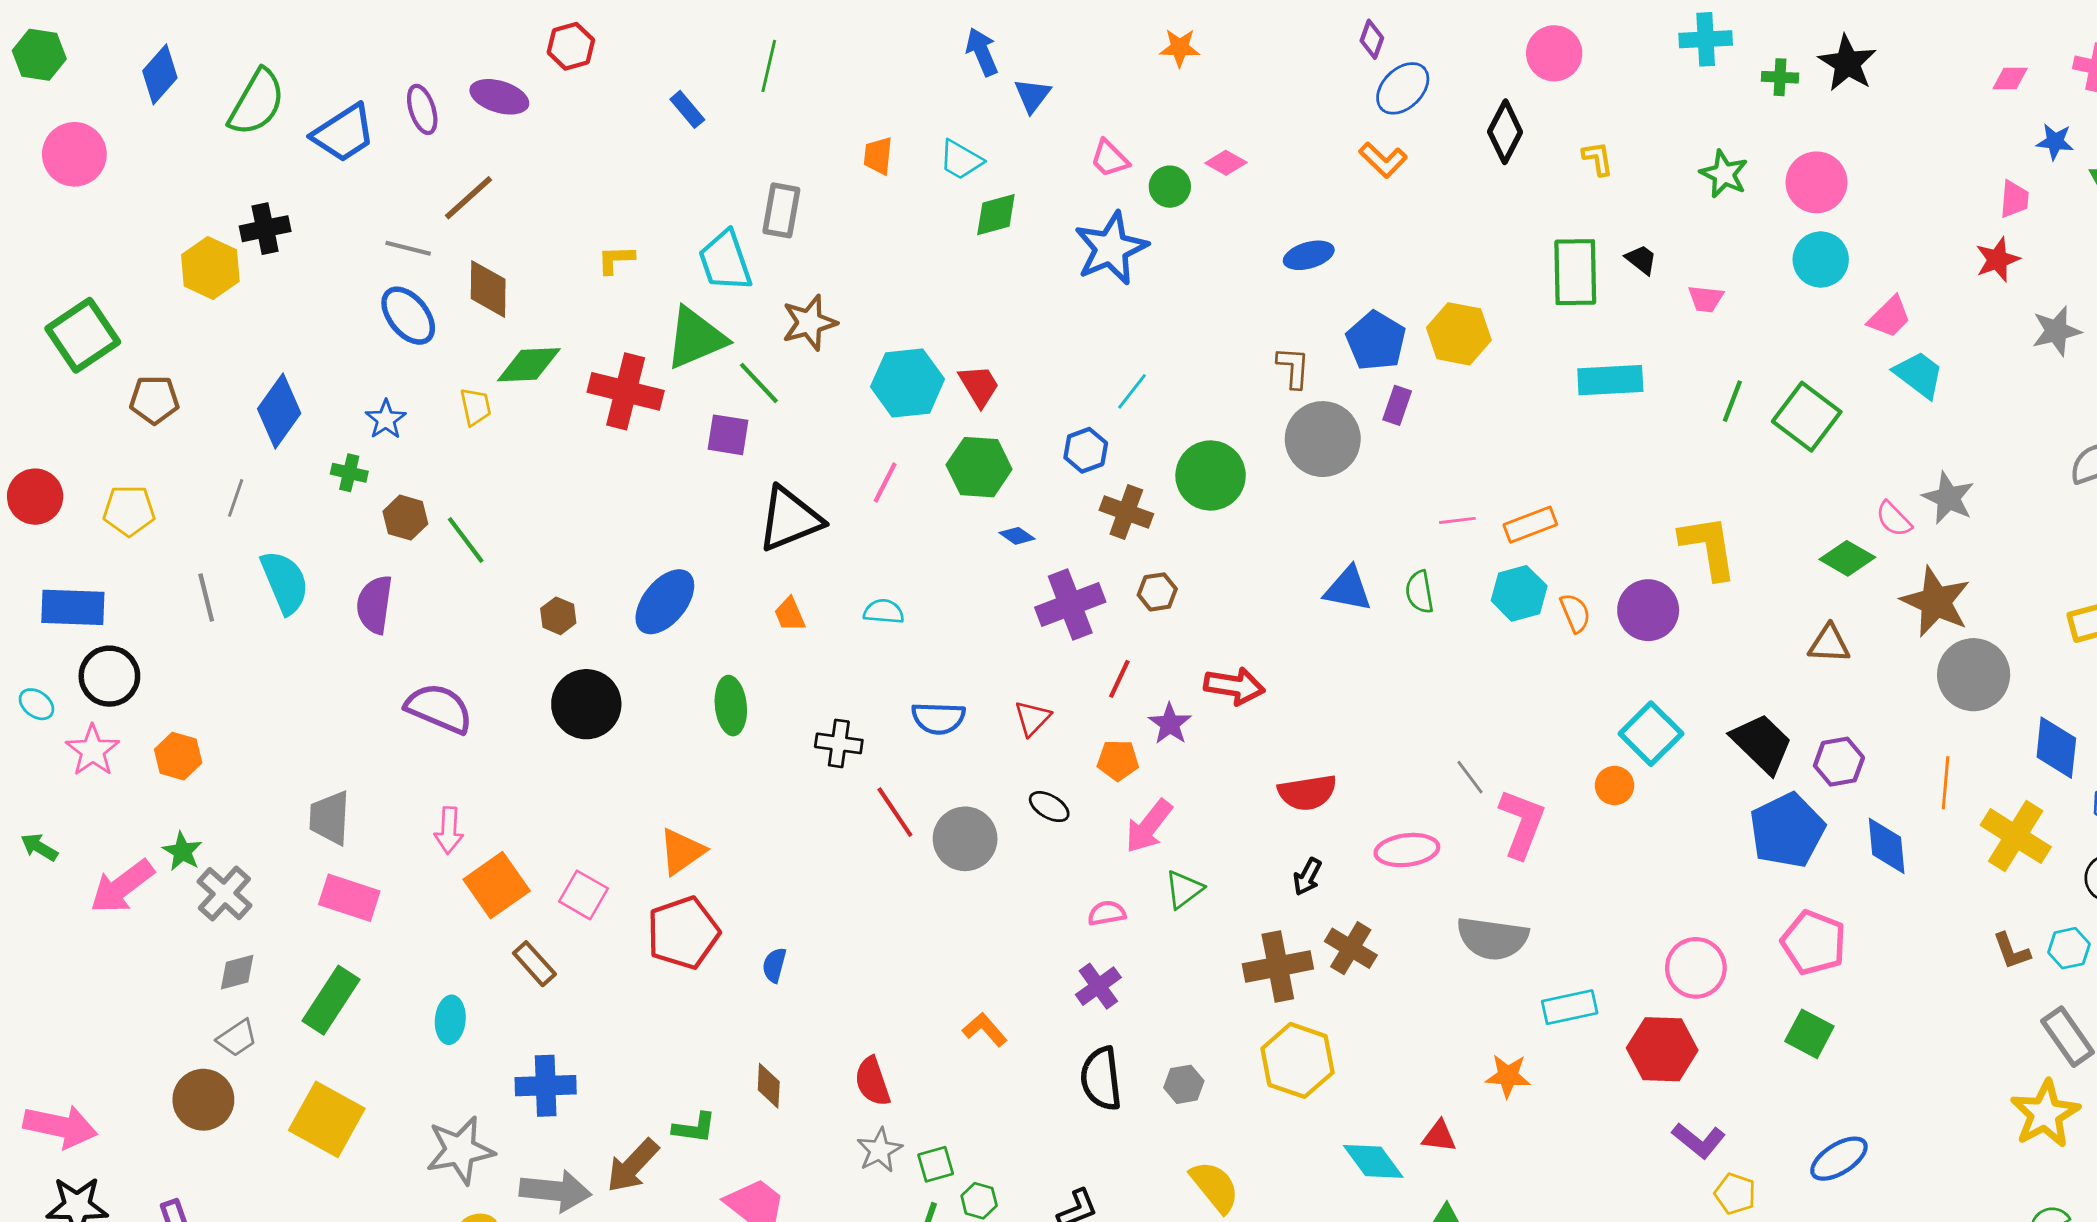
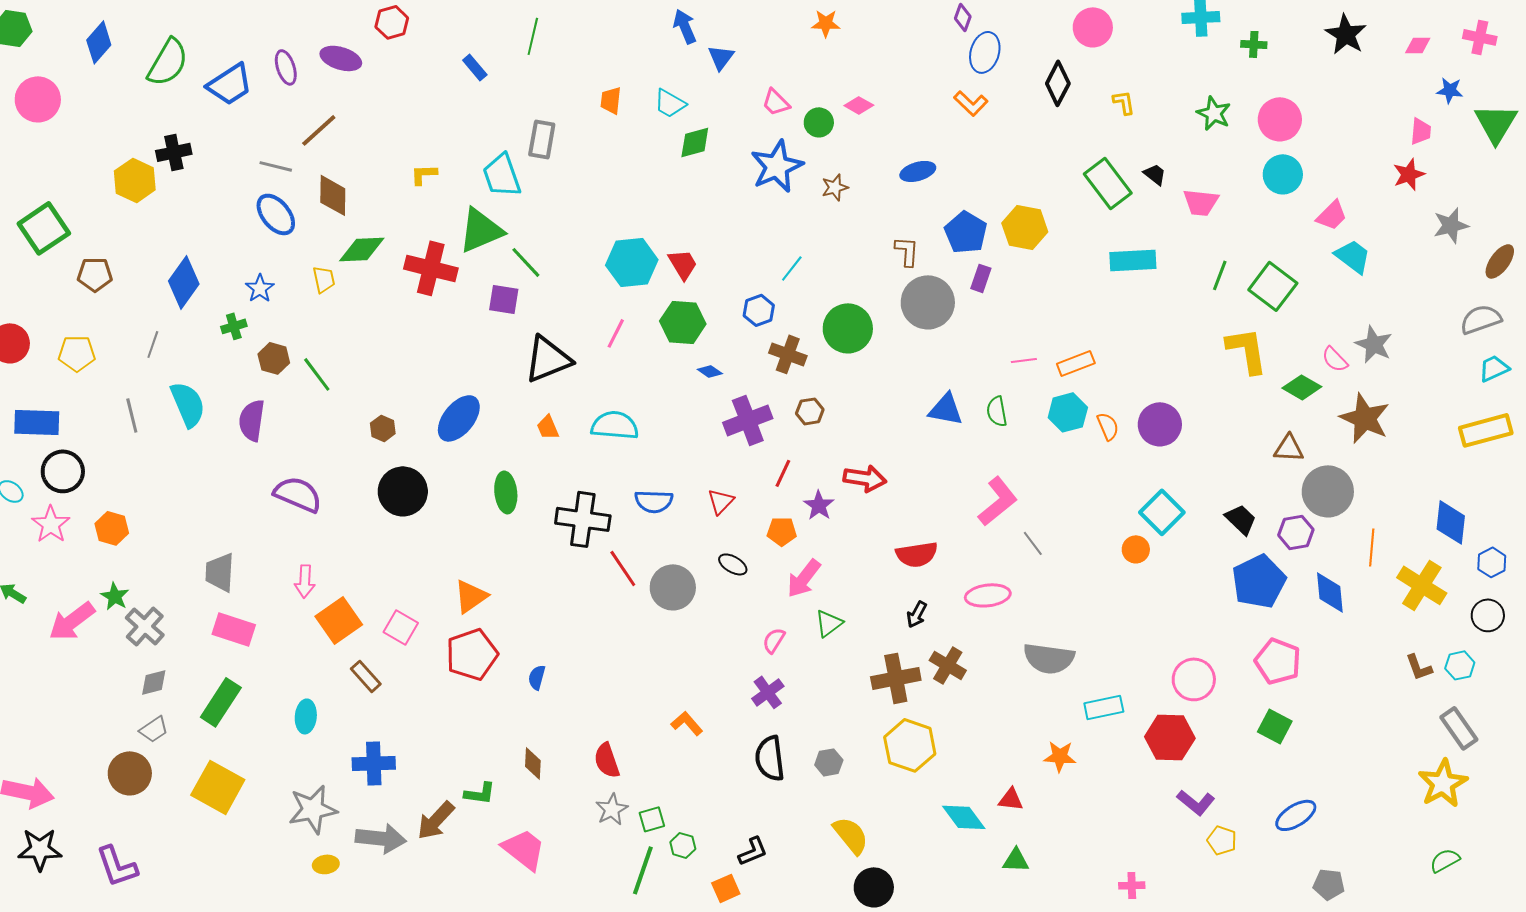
black star: (1847, 63) -> (1346, 34), moved
blue ellipse: (1403, 88) -> (985, 52), turned -30
green rectangle: (1575, 272) -> (1108, 183), turned -36
pink trapezoid: (1706, 299) -> (1201, 202), size x1.4
brown star: (809, 323) -> (835, 187), moved, size x0.7
green cross: (349, 473) -> (234, 326), turned -30
yellow L-shape: (1708, 547) -> (1247, 350), moved
cyan semicircle: (884, 612) -> (615, 425), size x1.6
gray circle: (1974, 675) -> (1328, 491), moved
black cross: (839, 743) -> (583, 519), size x1.6
black trapezoid: (1762, 743) -> (1241, 519), size x0.7
pink L-shape: (1522, 823) -> (998, 501), moved, turned 30
pink semicircle: (1107, 913) -> (774, 640), turned -48

